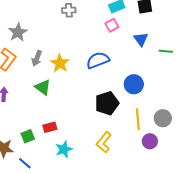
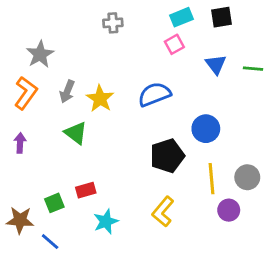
green line: (166, 51) -> (253, 69), moved

